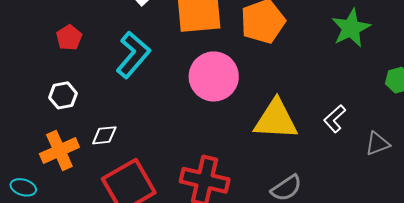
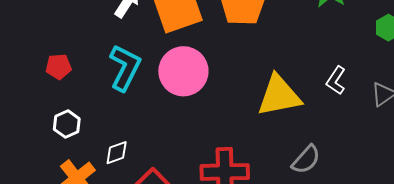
red pentagon: (69, 38) -> (59, 67), turned -30
pink circle: (214, 76) -> (183, 71), moved

